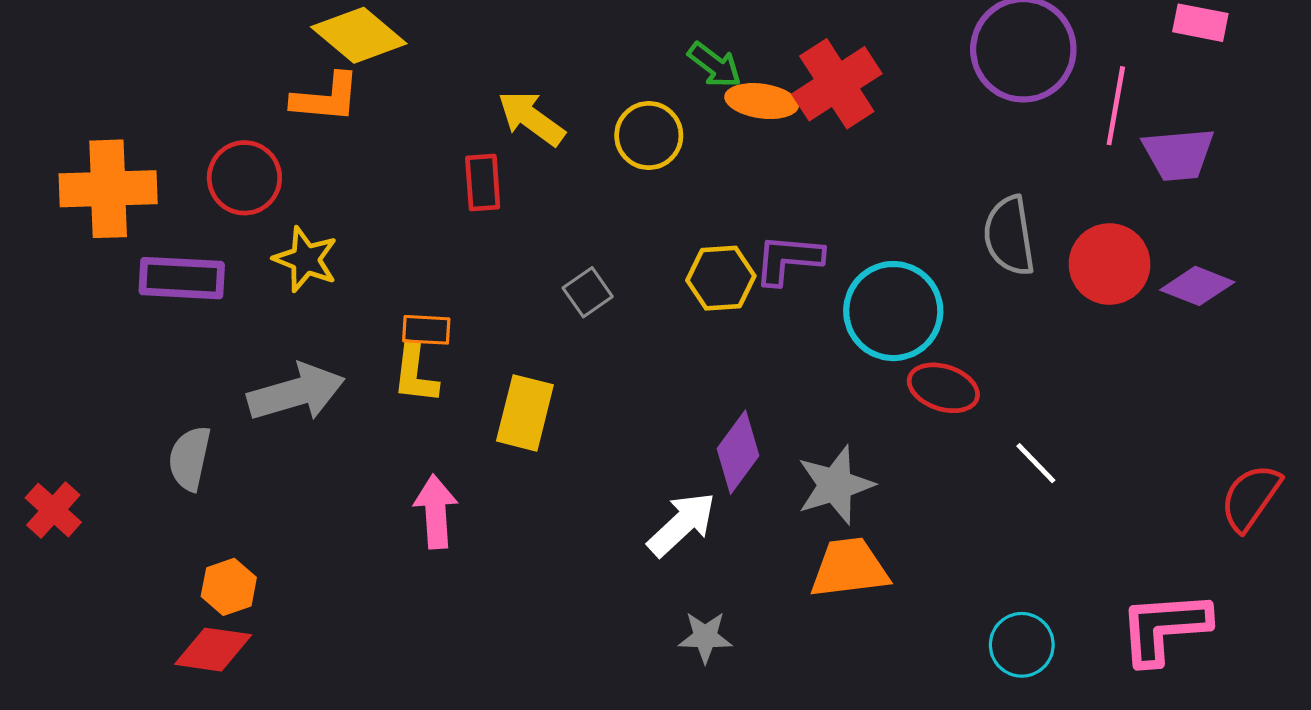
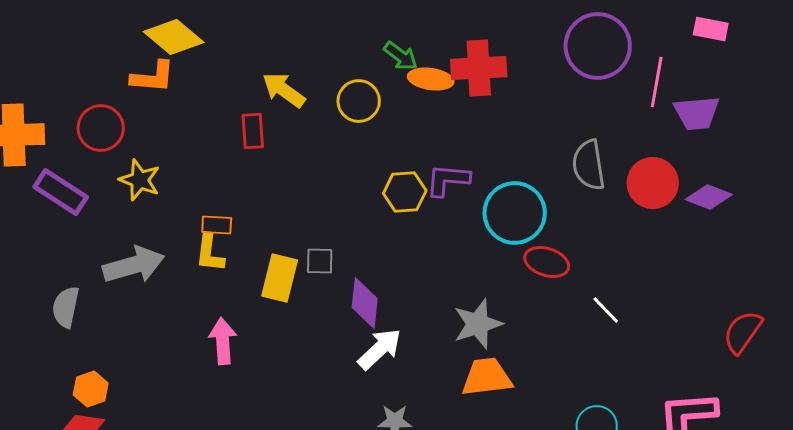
red cross: (837, 84) -> (479, 68), turned 30
purple rectangle: (182, 278) -> (61, 192), turned 30
gray square: (588, 292) -> (320, 261), moved, turned 36
purple diamond: (738, 452) -> (365, 303), moved, turned -30

